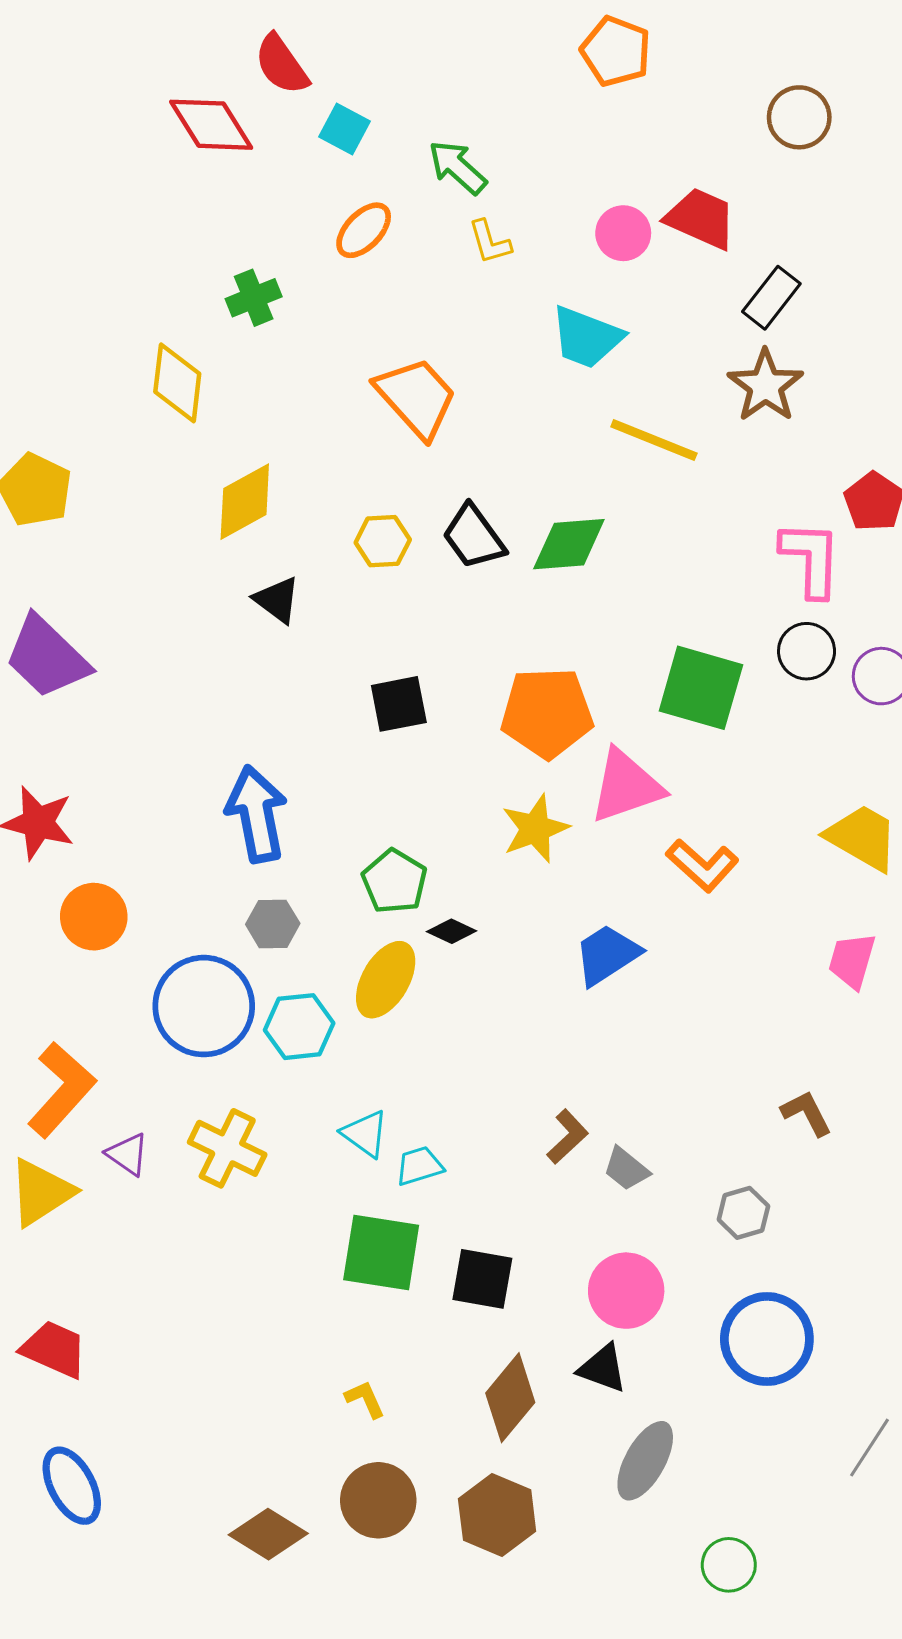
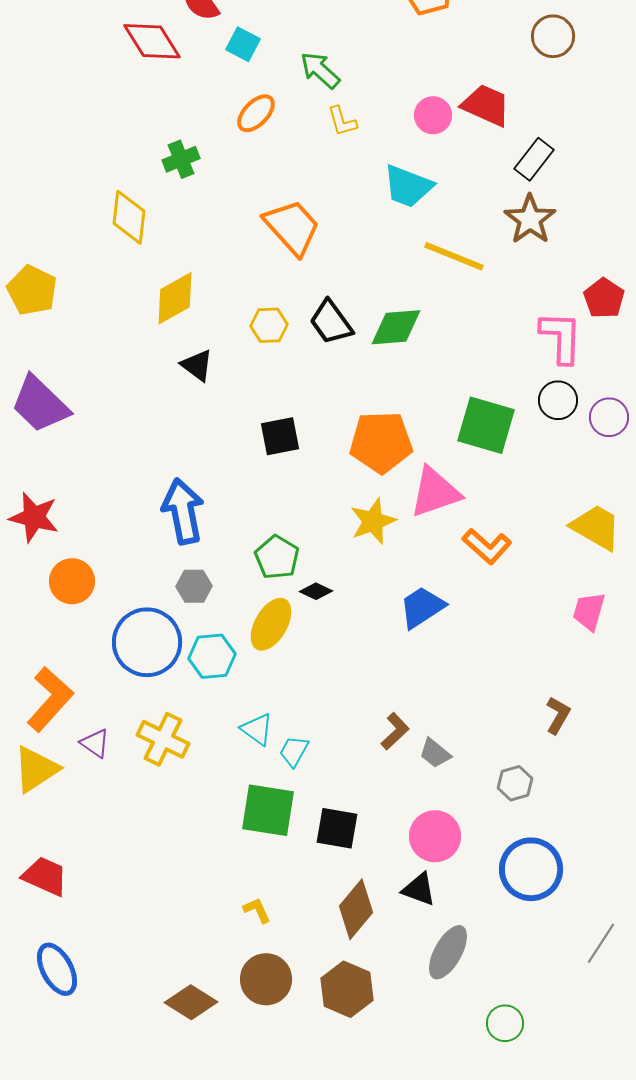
brown L-shape: (807, 1113) -> (558, 715), turned 57
cyan trapezoid: (419, 1166) -> (294, 751), turned -44

